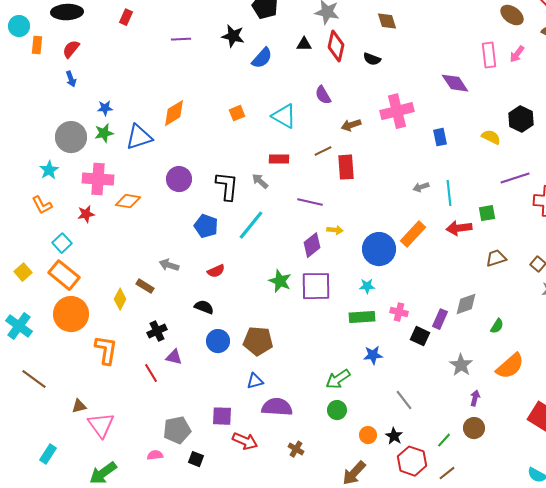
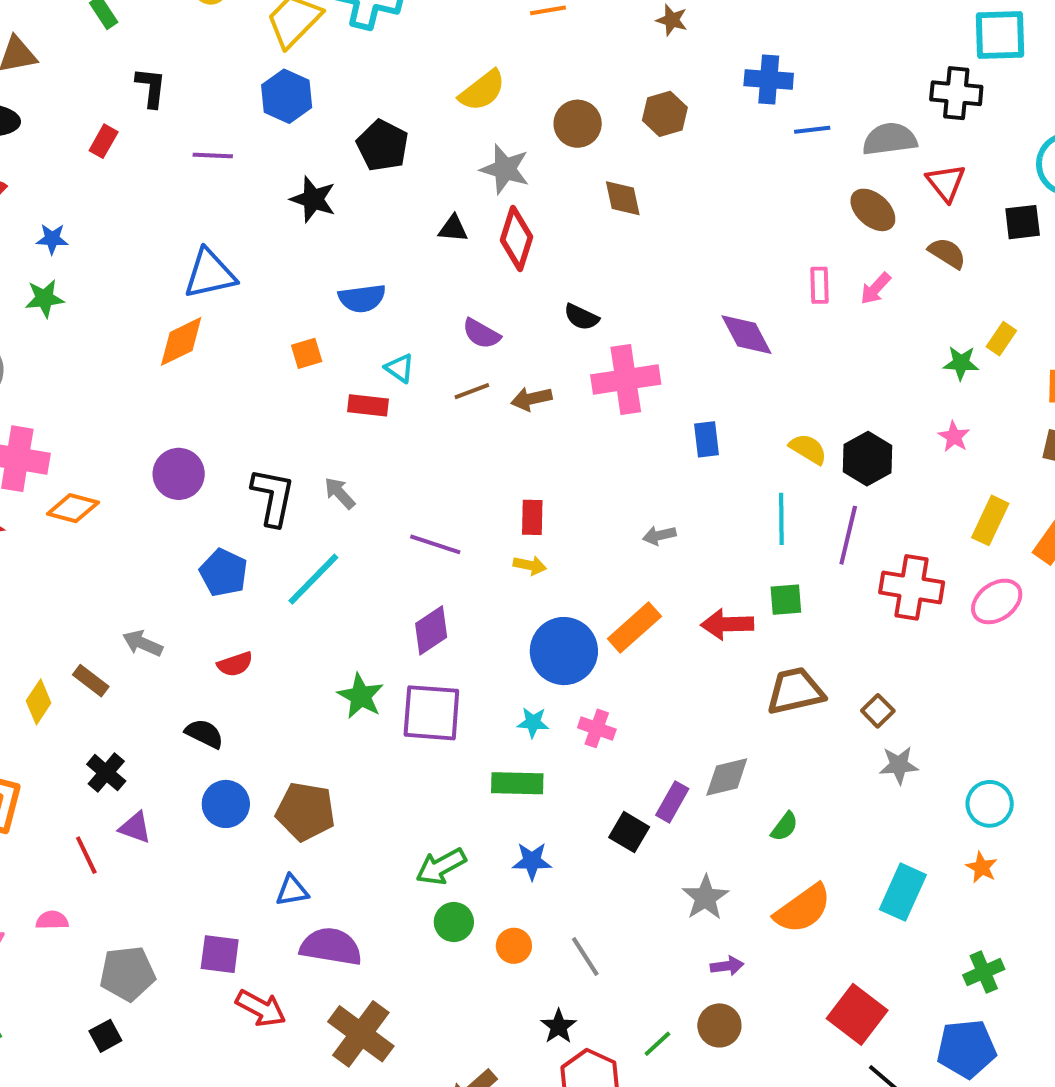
purple line: (181, 39) -> (213, 156), moved
pink rectangle: (489, 55) -> (820, 285), size x0.7
blue semicircle: (262, 58) -> (362, 298), moved, turned 35
black semicircle: (372, 59) -> (581, 317), moved
purple semicircle: (323, 95) -> (481, 334), turned -36
blue star: (105, 108) -> (52, 239), moved
cyan triangle: (284, 116) -> (400, 368), size x0.6
black hexagon: (521, 119) -> (867, 459), moved
green star: (104, 133) -> (44, 298), moved
blue triangle: (139, 137) -> (210, 274), moved
brown line: (323, 151) -> (472, 391), moved
red rectangle: (279, 159) -> (368, 405), moved
red rectangle: (346, 167) -> (532, 517), moved, size x0.7
purple line: (515, 178) -> (848, 535), turned -64
cyan line: (449, 193) -> (781, 519), moved
yellow arrow: (335, 230) -> (530, 565), moved
brown trapezoid: (496, 258) -> (795, 691), size x1.4
pink cross: (399, 312) -> (597, 728), moved
black cross: (157, 331) -> (106, 773), turned -30
green arrow: (338, 379) -> (441, 867), moved
purple arrow: (475, 398) -> (727, 966), turned 63
green circle: (337, 410) -> (454, 922), moved
orange circle: (368, 435) -> (514, 946), moved
brown cross: (296, 449) -> (361, 1034), size x2.0
pink semicircle: (155, 455) -> (52, 920), moved
black square: (196, 459) -> (105, 1036), moved, turned 35

